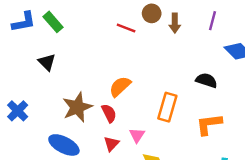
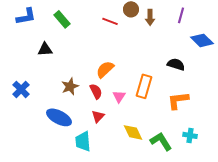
green rectangle: (53, 22) -> (62, 19), moved
black triangle: (47, 62) -> (45, 49), turned -49
brown star: (77, 107) -> (70, 86), size x0.7
pink triangle: (137, 135) -> (119, 96), moved

